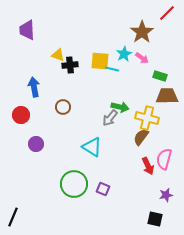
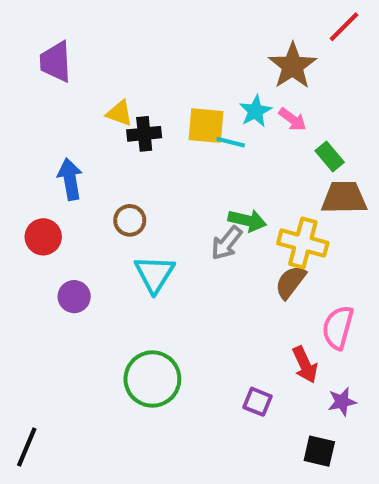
green rectangle: (160, 76) -> (330, 156), turned 32
cyan triangle: (92, 147) -> (154, 274), moved, turned 30
red arrow: (148, 166) -> (305, 365), moved
purple square: (103, 189) -> (257, 402), moved

